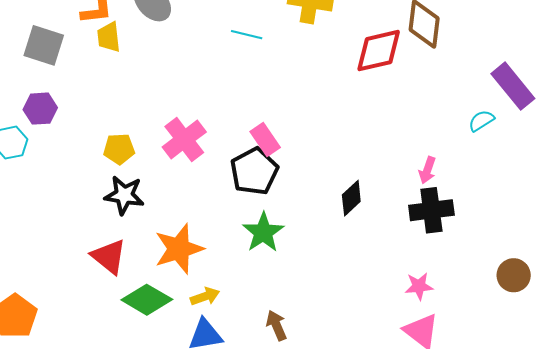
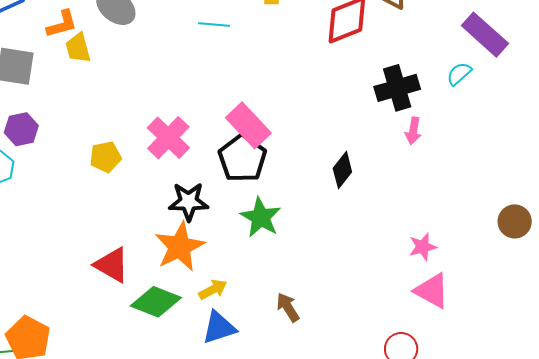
pink rectangle: (265, 140) -> (248, 125), size x1.4
black star: (124, 195) -> (189, 202), moved
black cross: (431, 210) -> (397, 88), moved

